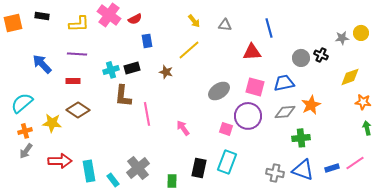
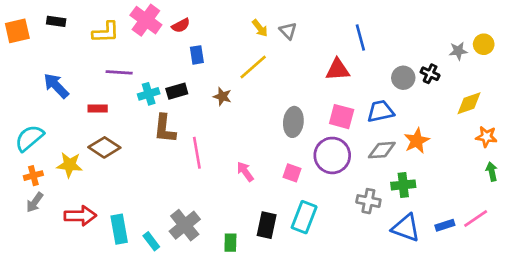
gray triangle: (225, 25) -> (288, 31), moved, turned 40
purple line: (77, 54) -> (119, 72), moved
gray ellipse: (219, 91) -> (293, 122), turned -50
pink square: (226, 129) -> (292, 173), moved
gray cross: (275, 173) -> (368, 201), moved

